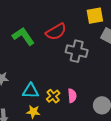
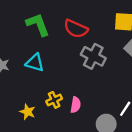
red semicircle: (56, 32) -> (76, 29), turned 40
cyan triangle: (31, 91) -> (35, 63), moved

